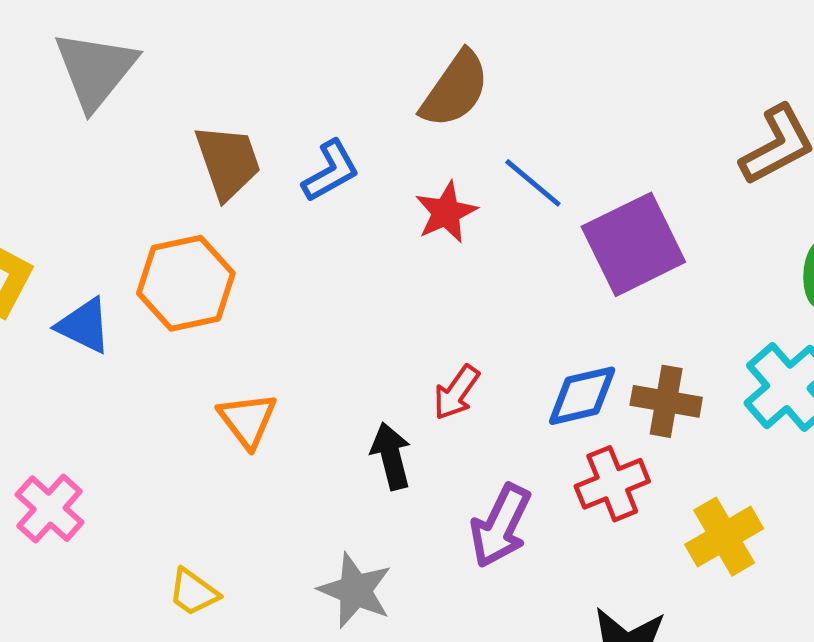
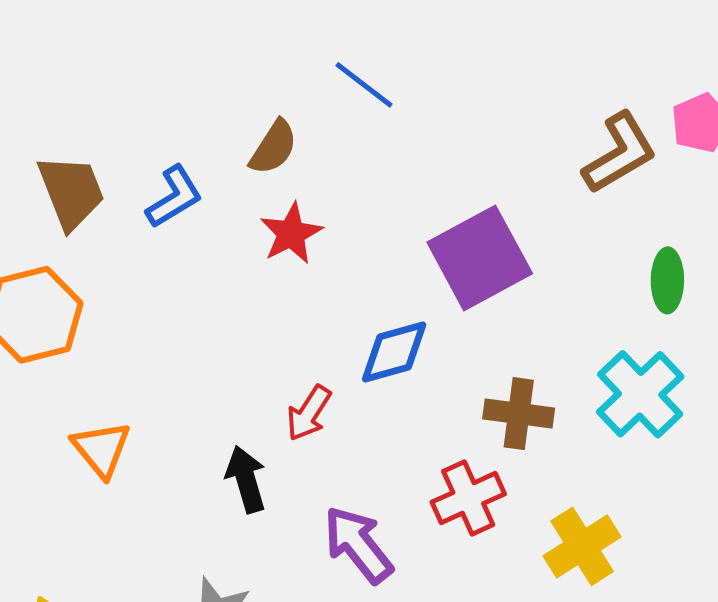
brown semicircle: (455, 89) -> (274, 147), moved, size x0.7
blue line: (533, 183) -> (364, 85), moved
blue diamond: (582, 396) -> (394, 352), moved
purple arrow: (500, 526) -> (358, 544), turned 118

